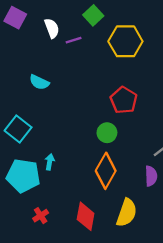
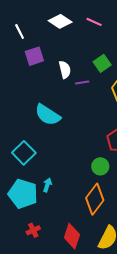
purple square: (15, 18) -> (34, 56), turned 36
cyan semicircle: (39, 82) -> (48, 115), size x1.5

